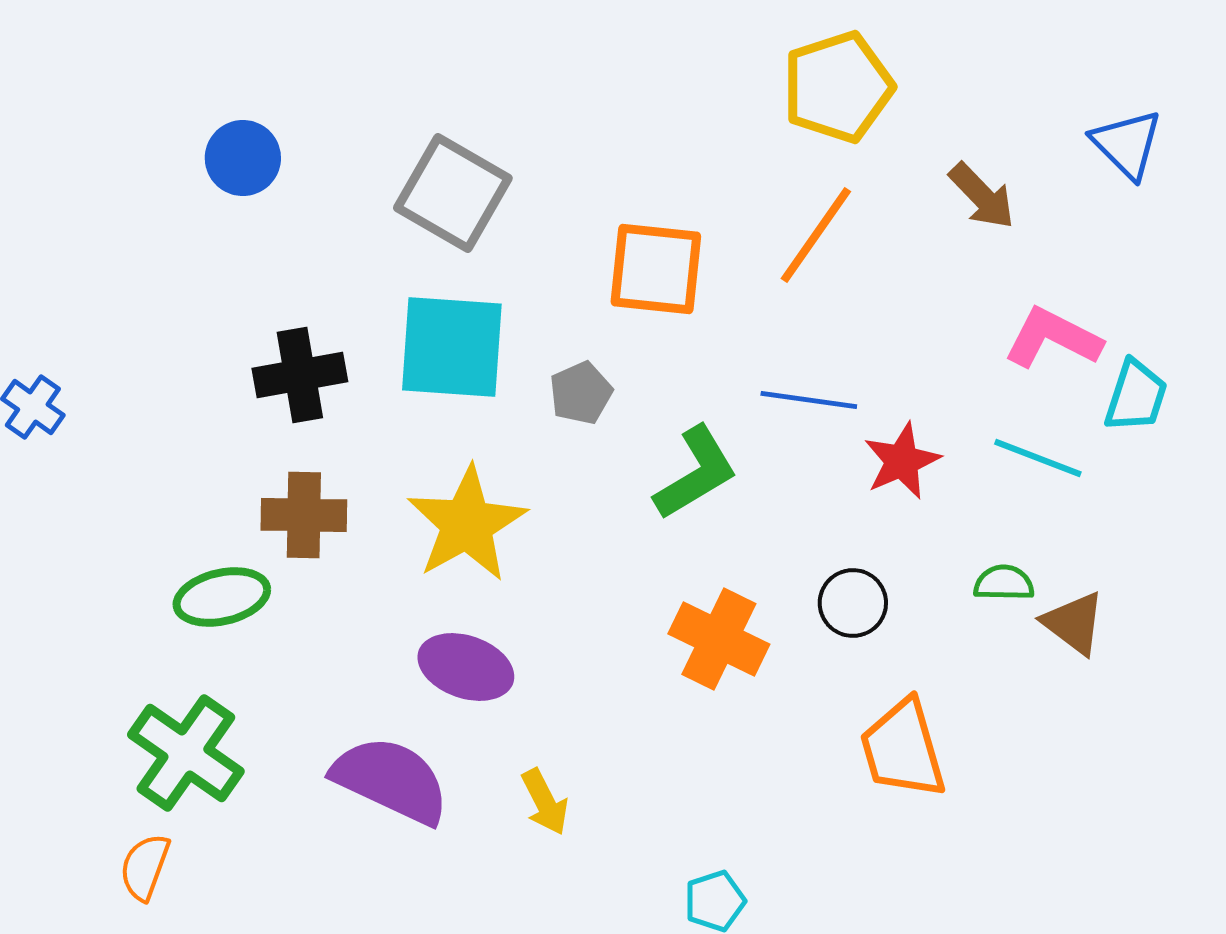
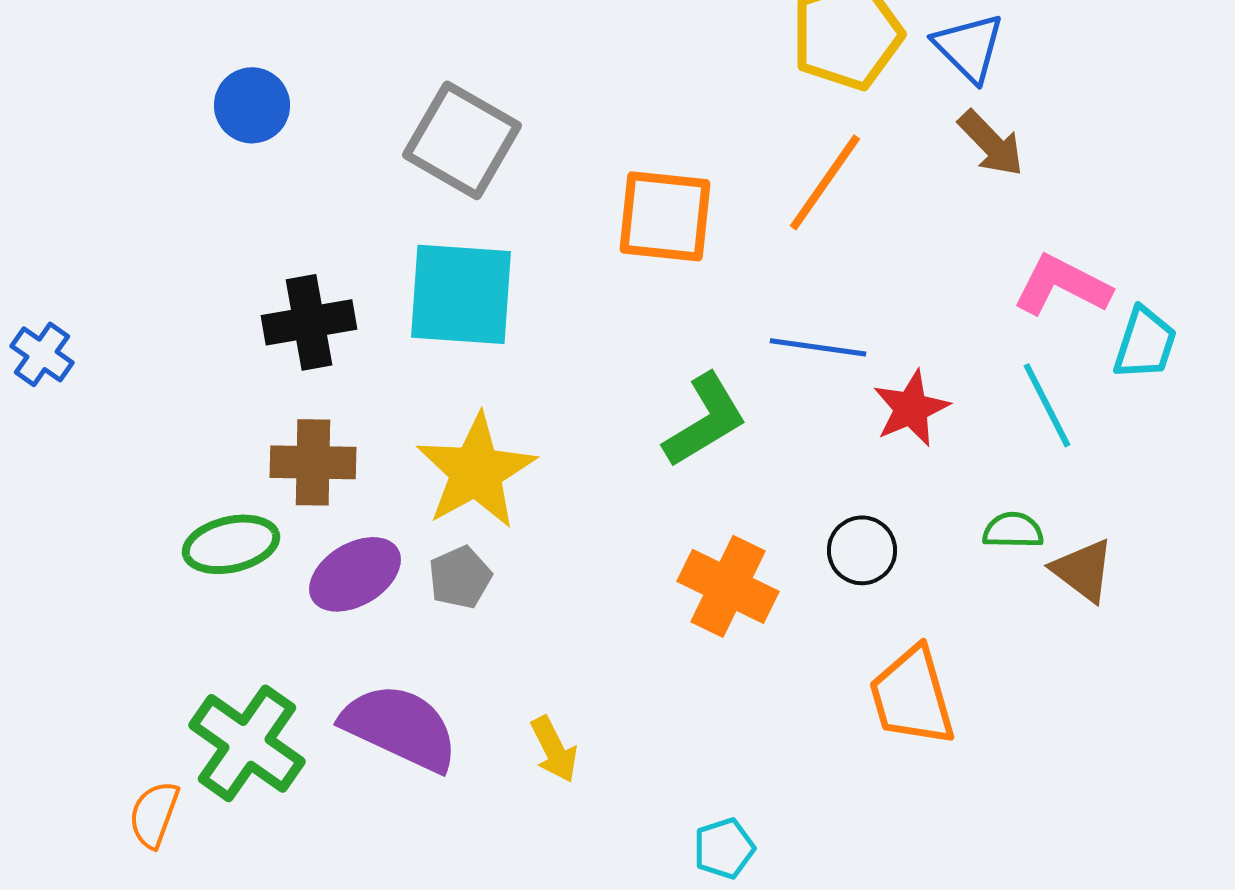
blue triangle: (1127, 144) -> (969, 47), moved
gray pentagon: (581, 393) -> (460, 577), moved
cyan line: (1038, 458) -> (1047, 405), turned 42
purple ellipse: (466, 667) -> (355, 574), moved, turned -50
green cross: (186, 753) -> (247, 743), moved

